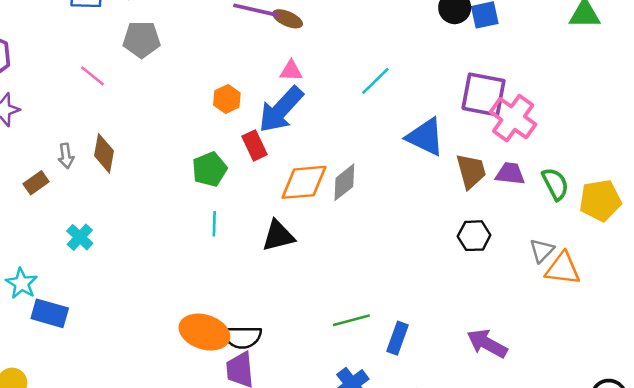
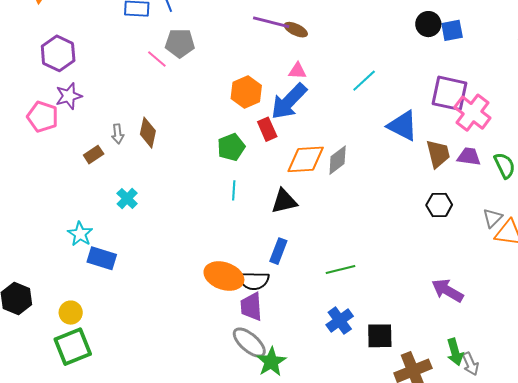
pink line: (92, 76) -> (157, 59), moved
orange hexagon: (227, 99) -> (246, 92), size x1.4
blue rectangle: (398, 338) -> (278, 251), moved

